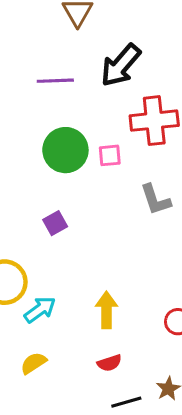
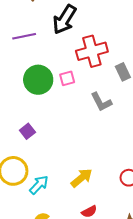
purple square: (55, 223) -> (27, 131), moved
yellow arrow: (107, 310) -> (82, 178), turned 60

